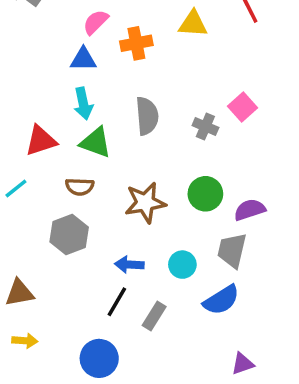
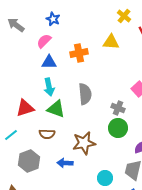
pink semicircle: (96, 22) -> (44, 41), moved
gray cross: (205, 126) -> (118, 108), moved
green circle: (205, 194) -> (118, 128), moved
gray hexagon: (69, 234) -> (29, 161), moved
blue arrow: (129, 265) -> (65, 163), moved

